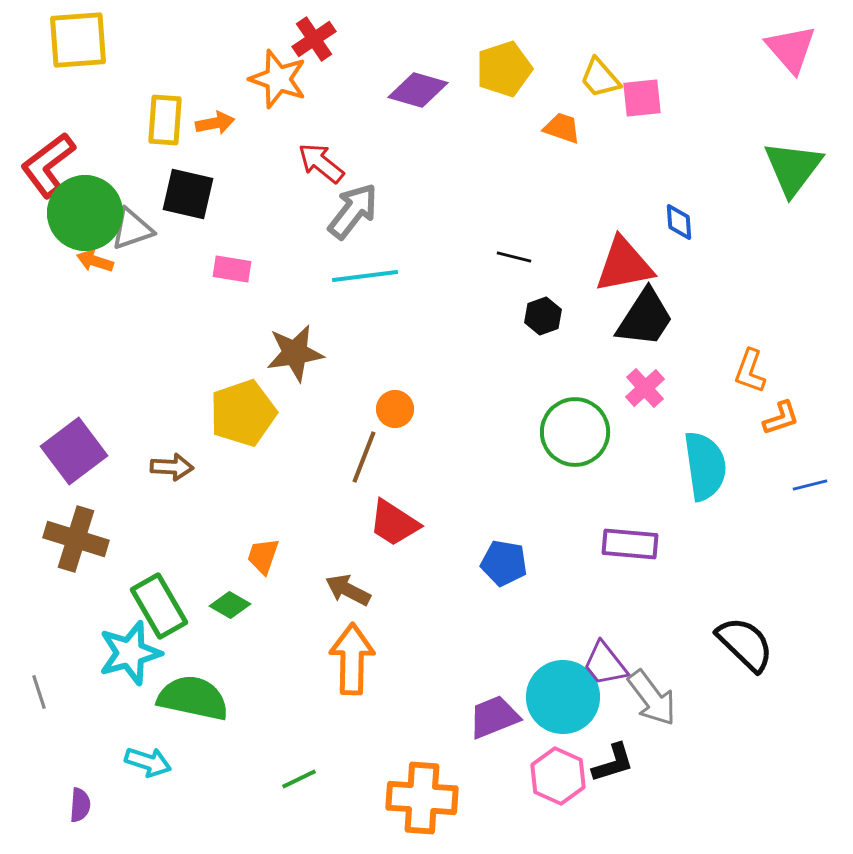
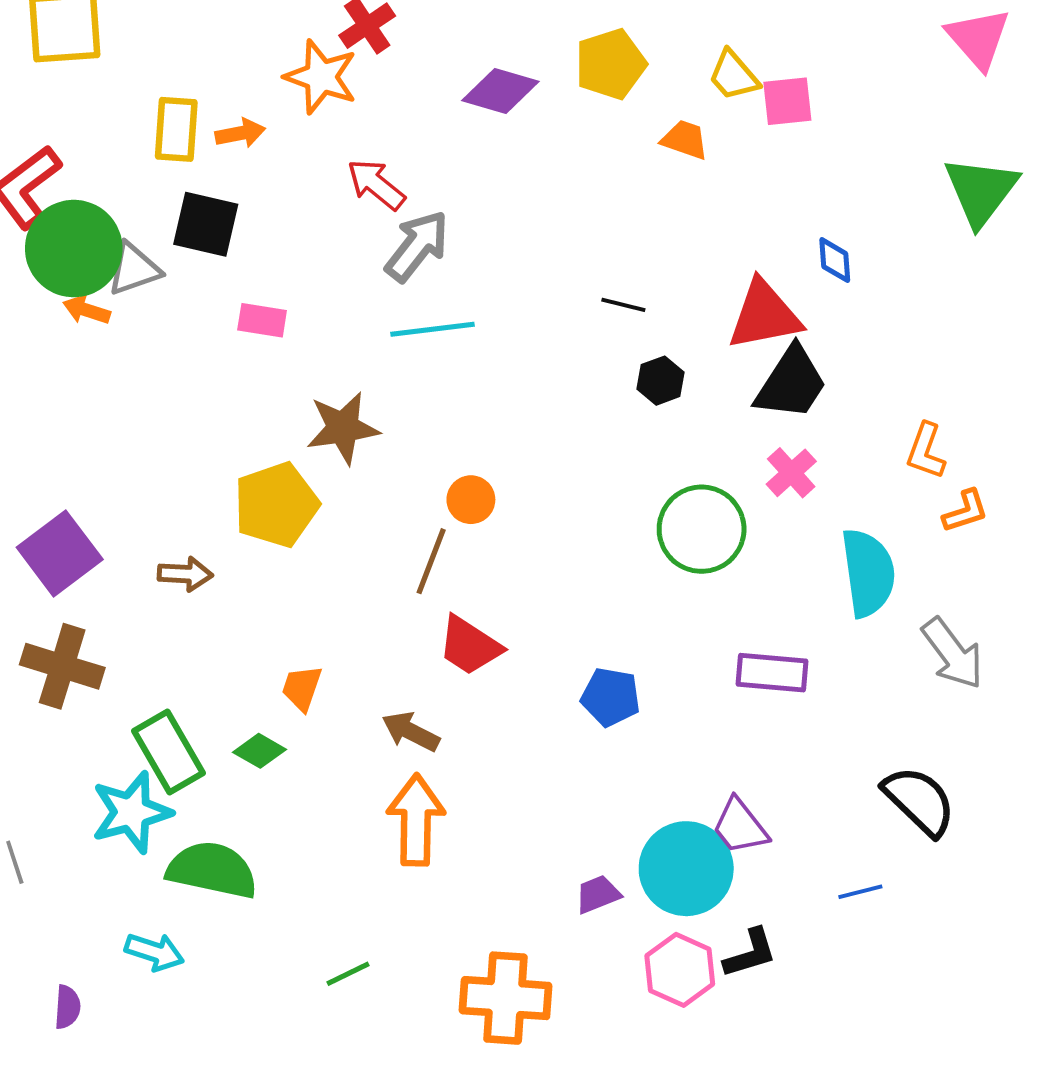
blue line: (810, 485) -> (860, 892), moved
gray arrow: (652, 698) -> (953, 653), moved
purple trapezoid: (494, 717) -> (598, 894), size x0.7

